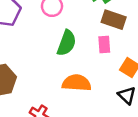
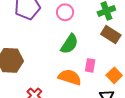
pink rectangle: (104, 45) -> (90, 65), moved

